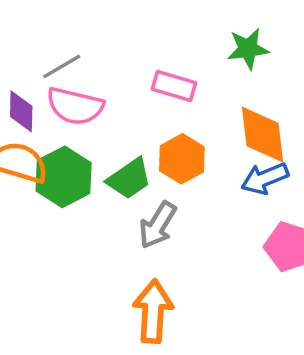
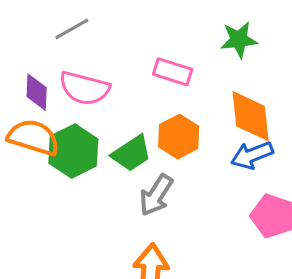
gray line: (62, 66) -> (72, 29), moved

